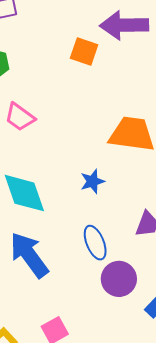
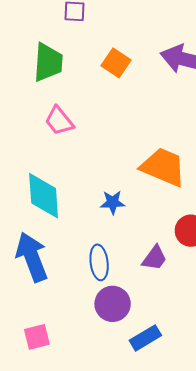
orange square: (84, 51) -> (116, 63), moved

